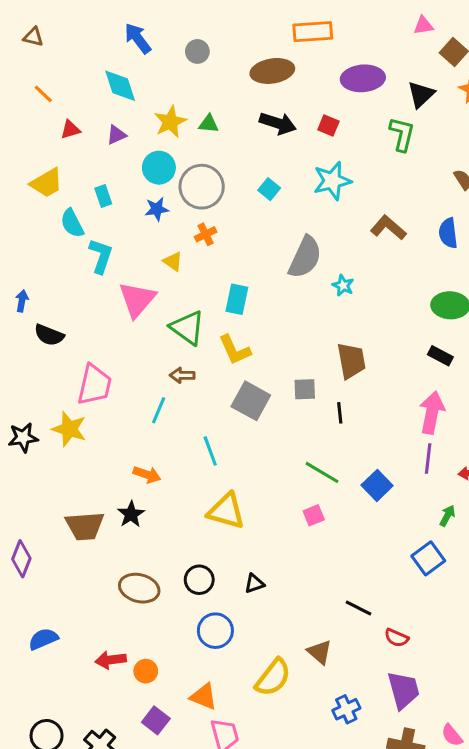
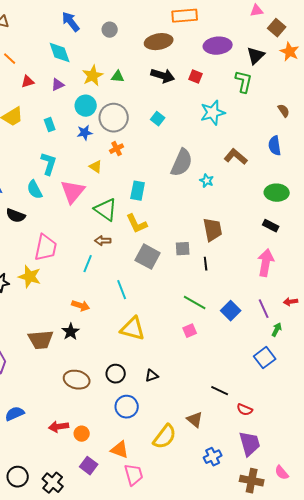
cyan star: (332, 181) -> (213, 113), moved
cyan semicircle: (72, 223) -> (35, 190), moved
brown L-shape: (388, 228) -> (236, 157), moved
purple line: (428, 459) -> (264, 309), moved, turned -30

